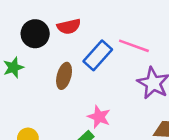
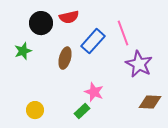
pink line: (134, 46) -> (123, 33), turned 50

